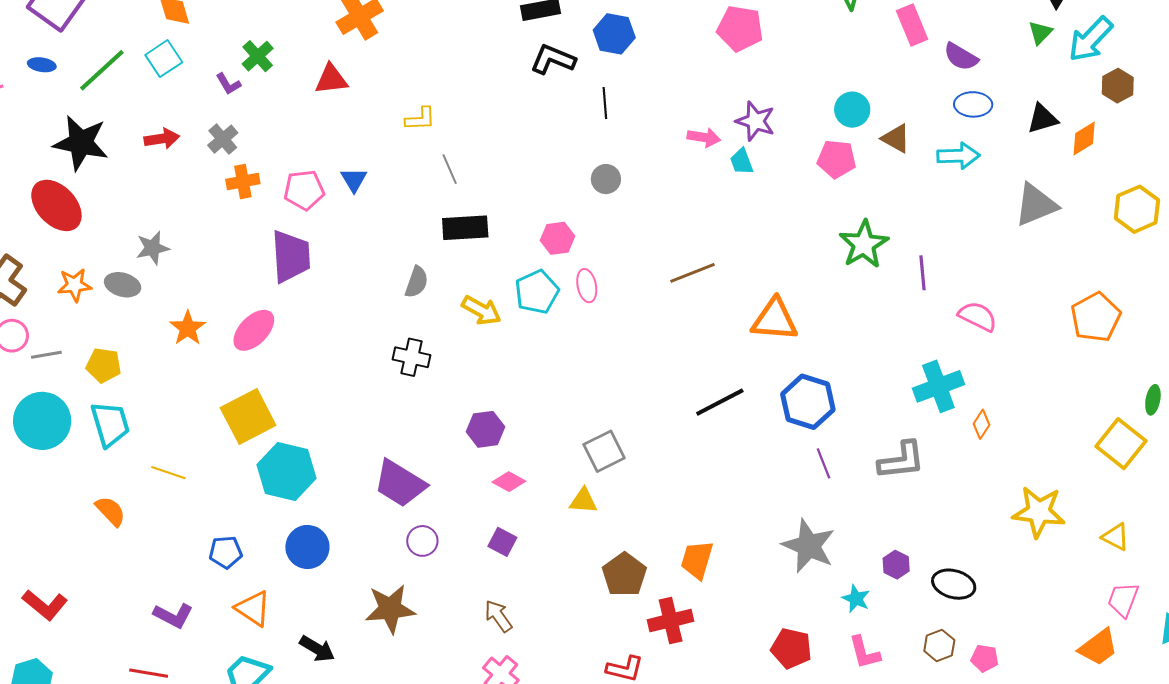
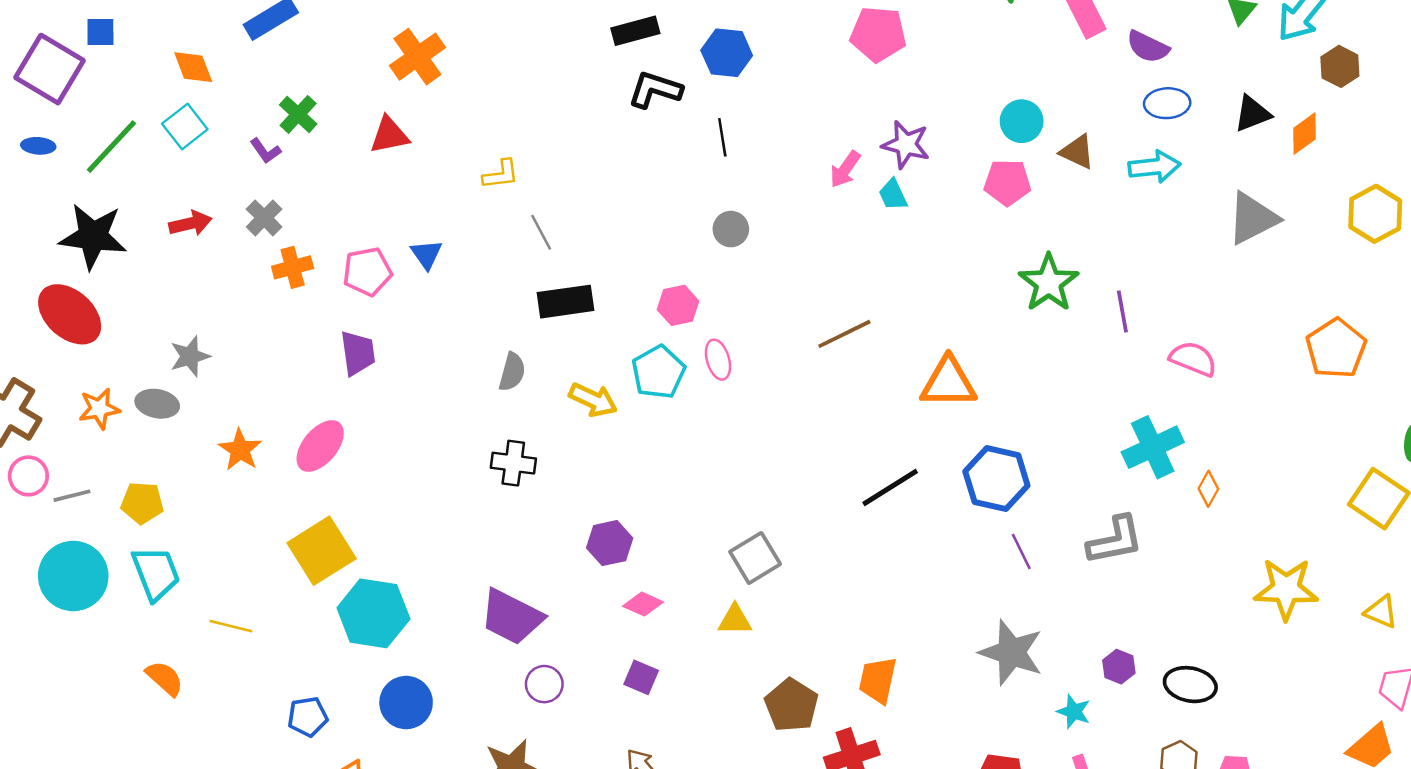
pink arrow: (704, 137) -> (845, 169), turned 120
purple trapezoid: (291, 256) -> (358, 353), size x0.7

